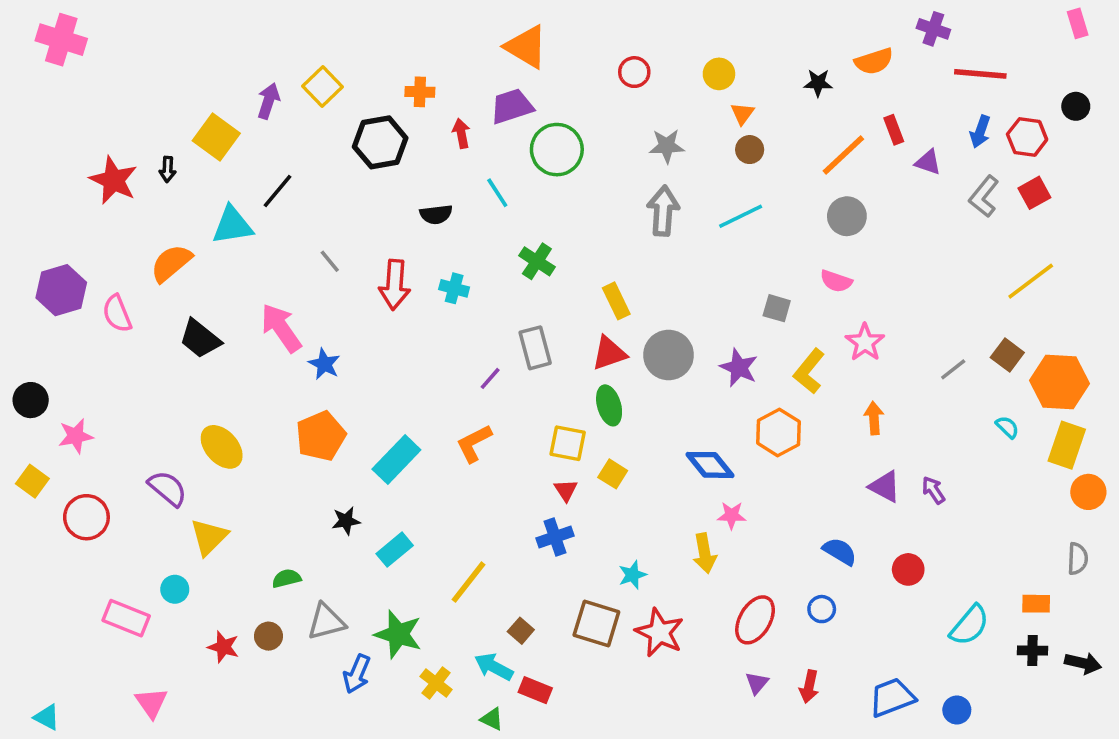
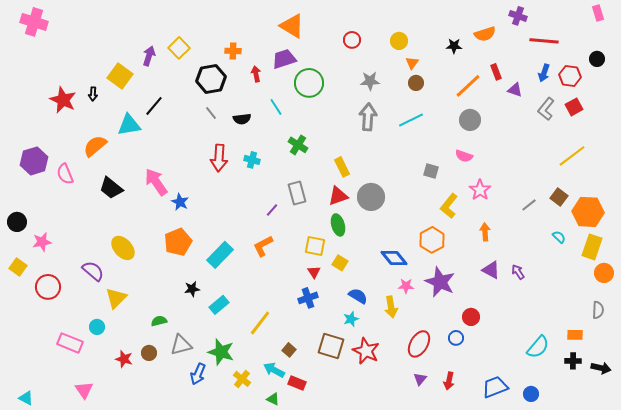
gray line: (330, 261) -> (211, 113), moved
purple star: (739, 368) -> (440, 282), moved, size x1.4
blue semicircle: (840, 551) -> (358, 296), moved
red circle: (908, 569) -> (471, 317), moved

